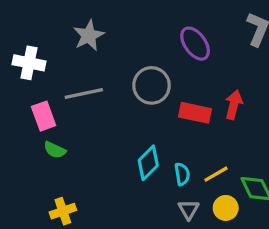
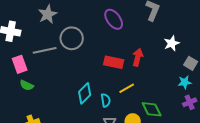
gray circle: (152, 85) -> (72, 38), moved
yellow line: (216, 174) -> (127, 88), moved

